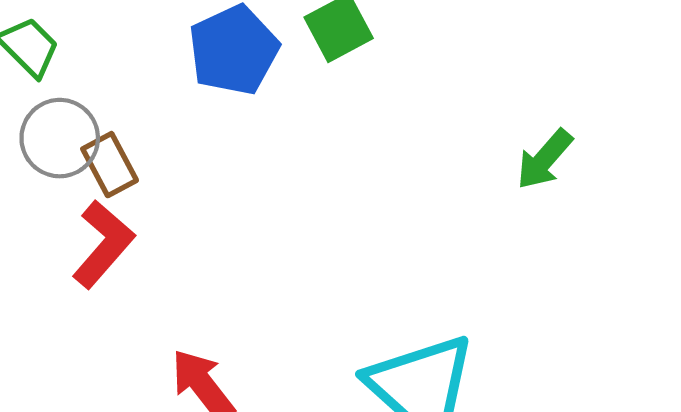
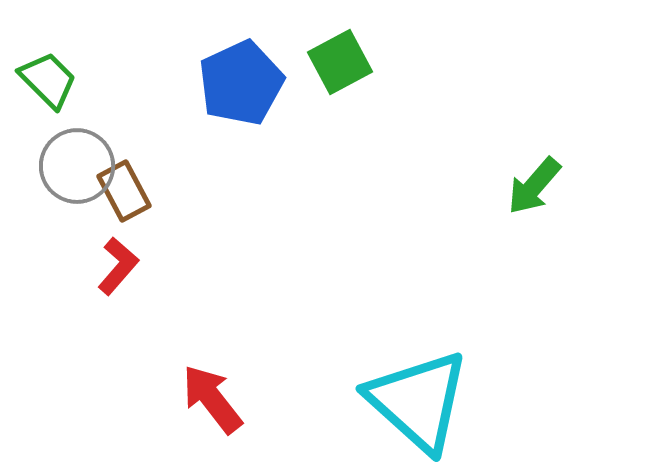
red L-shape: (103, 244) -> (118, 266), size x0.7

